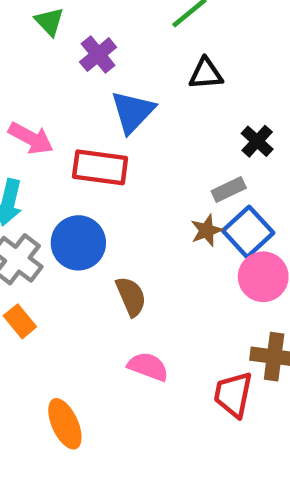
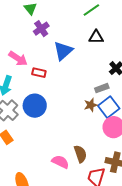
purple cross: (98, 55) -> (41, 29), moved
red rectangle: (100, 167) -> (39, 73), moved, size x0.6
brown semicircle: (131, 296) -> (80, 154), moved

